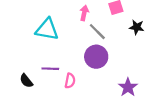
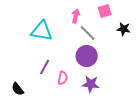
purple line: (50, 69) -> (45, 67), turned -63
black semicircle: (26, 81) -> (18, 89), moved
purple star: (128, 87) -> (91, 84), moved, turned -30

